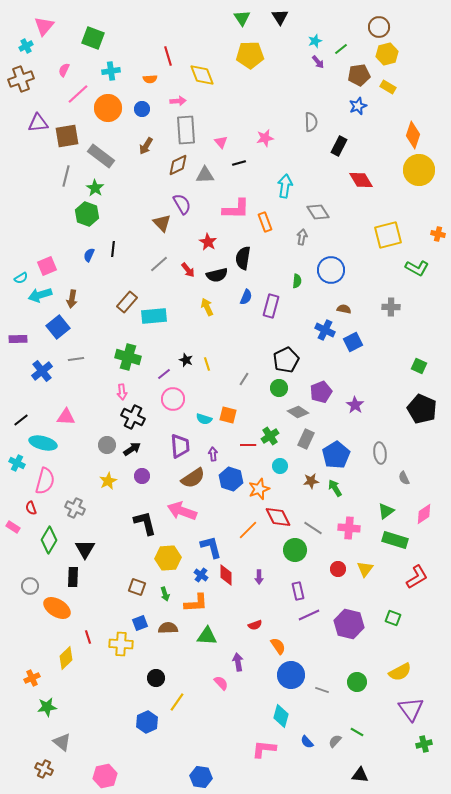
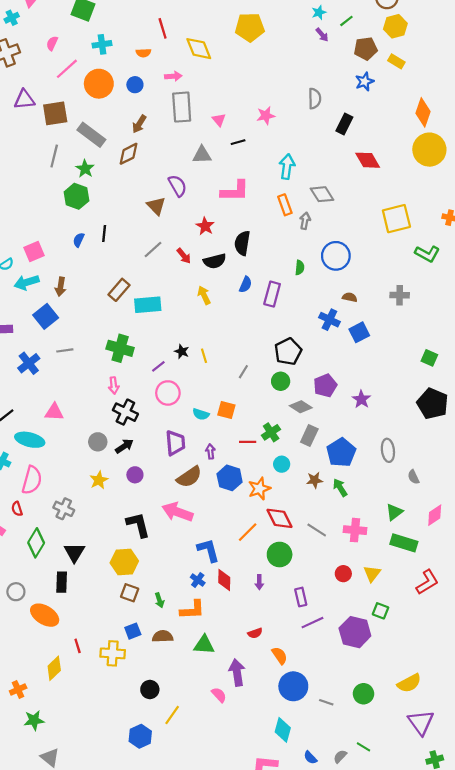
brown diamond: (178, 165) -> (129, 154), moved
orange rectangle: (265, 222) -> (285, 205), moved
green circle: (295, 550) -> (280, 555), moved
yellow hexagon: (168, 558) -> (124, 562), moved
green square: (393, 618) -> (380, 611), moved
purple arrow: (238, 662) -> (237, 672), size x1.4

